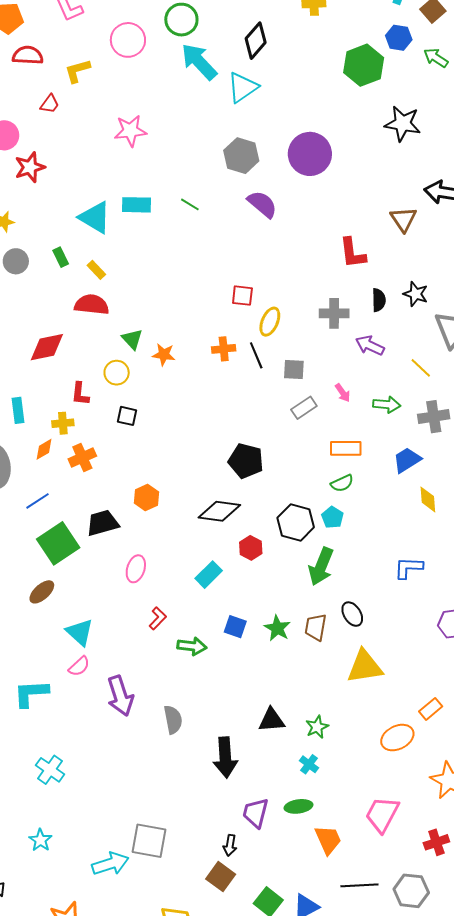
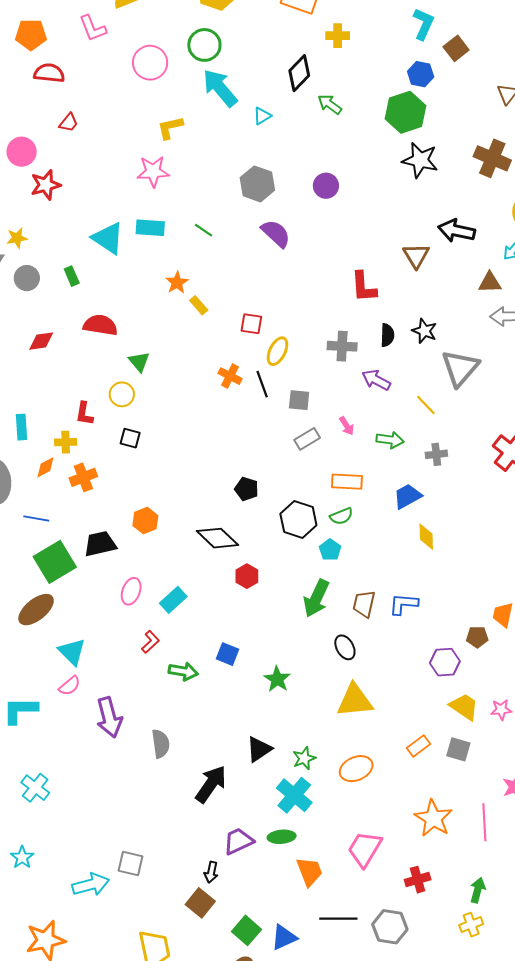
black diamond: (256, 41) -> (299, 73), moved
green arrow: (436, 58) -> (330, 104), moved
green hexagon: (364, 65) -> (405, 112), moved
yellow L-shape: (77, 71) -> (170, 128), moved
cyan triangle: (243, 87) -> (262, 116), size x0.6
pink star: (130, 131) -> (153, 171), moved
purple circle: (310, 154) -> (326, 186), size x0.6
yellow rectangle: (96, 270) -> (199, 305), moved
red diamond: (47, 347) -> (41, 341), moved, size x0.7
orange cross: (224, 349) -> (230, 376), turned 30
orange star: (164, 355) -> (177, 283), moved, turned 30
gray cross: (434, 417) -> (436, 454), size x0.7
black pentagon: (246, 461) -> (247, 489), size x0.7
blue line: (37, 501) -> (36, 518), turned 40
black diamond: (219, 511) -> (217, 538), turned 33
black hexagon: (296, 522) -> (298, 520), moved
cyan rectangle: (209, 575) -> (173, 600), moved
brown ellipse: (42, 592) -> (36, 610), size x1.4
brown trapezoid: (316, 627) -> (364, 604), moved
green star: (277, 628) -> (277, 679), moved
black triangle: (272, 720) -> (259, 749), turned -32
orange ellipse: (397, 738) -> (356, 769), moved
black arrow: (225, 757) -> (211, 784), turned -144
cyan cross: (309, 764) -> (294, 795), size x1.8
purple trapezoid: (256, 813) -> (238, 841), turned 48
gray square: (149, 841) -> (131, 863), size x0.7

